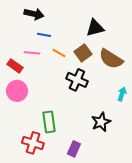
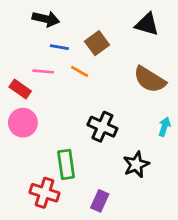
black triangle: (95, 28) -> (147, 24), moved, turned 30
brown square: (83, 53) -> (97, 43), moved
black cross: (77, 80) -> (102, 127), moved

